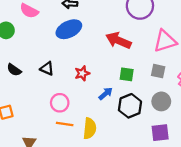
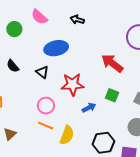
blue ellipse: (69, 29) -> (56, 48), moved
red star: (82, 73) -> (73, 84), size x1.6
black hexagon: (130, 106) -> (103, 143), moved

